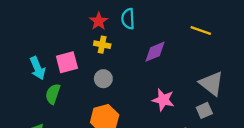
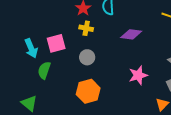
purple diamond: (155, 52) -> (131, 34), turned 30
pink star: (163, 100) -> (138, 75), turned -30

